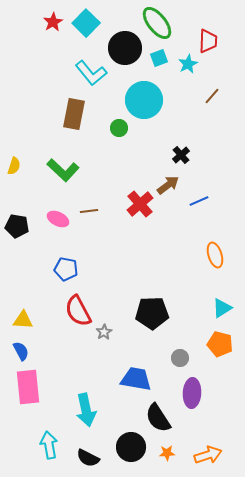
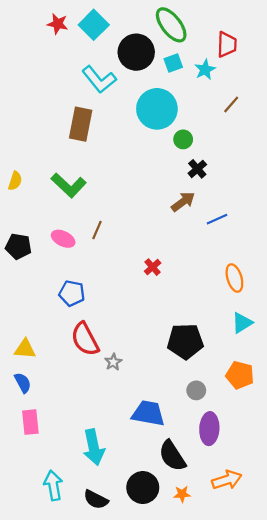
red star: (53, 22) -> (58, 24), turned -30
green circle: (119, 128) -> (183, 139), moved
red cross: (140, 204) -> (153, 267), moved, size x0.6
brown line: (89, 211) -> (97, 230), turned -60
cyan triangle: (222, 308) -> (242, 323), moved
black pentagon: (152, 313) -> (185, 341), moved
pink rectangle: (28, 387) -> (30, 422), size x0.7
orange arrow: (208, 455) -> (227, 480), moved

